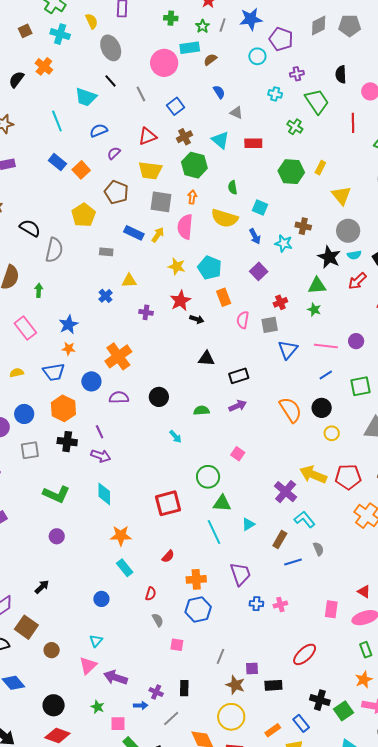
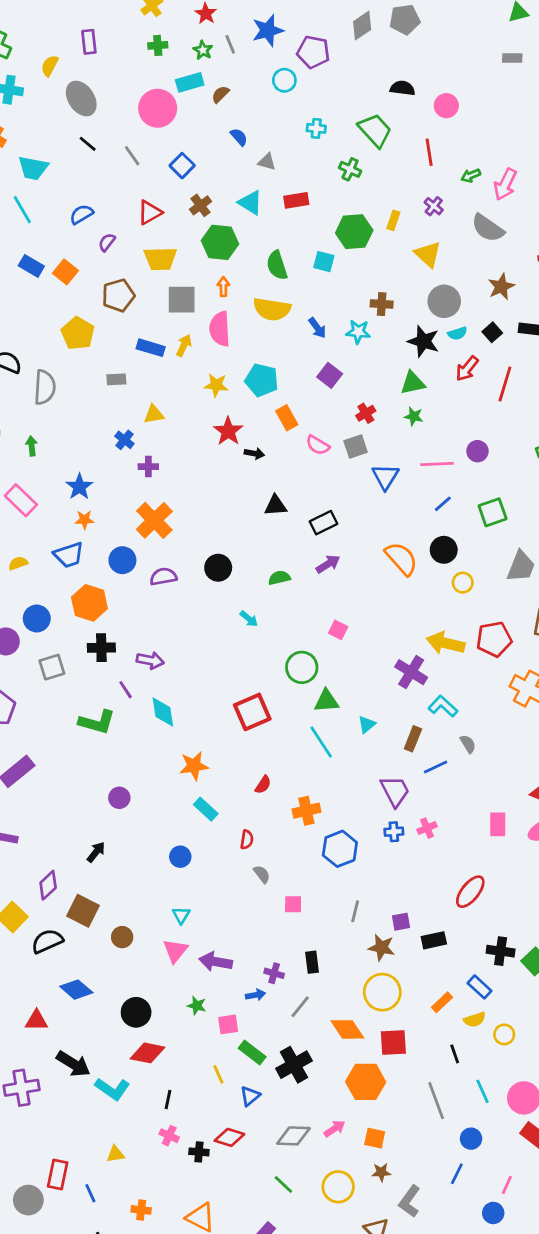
yellow semicircle: (92, 21) -> (50, 66), turned -119
gray line: (223, 25) -> (230, 44), turned -32
purple cross: (297, 74) -> (434, 206), moved, turned -32
black semicircle: (341, 74) -> (403, 88), turned 108
cyan trapezoid: (86, 97) -> (33, 168), moved
green semicircle: (233, 187) -> (277, 265), size x1.5
brown pentagon: (116, 192) -> (118, 295), turned -30
cyan square: (260, 207) -> (324, 262), moved
purple cross: (146, 312) -> (148, 467), moved
pink semicircle: (243, 320) -> (318, 445), turned -60
purple line: (100, 432) -> (126, 690), moved
purple circle: (57, 536) -> (119, 798), moved
purple trapezoid: (240, 574) -> (395, 791), moved
blue hexagon: (198, 609) -> (340, 849), moved

